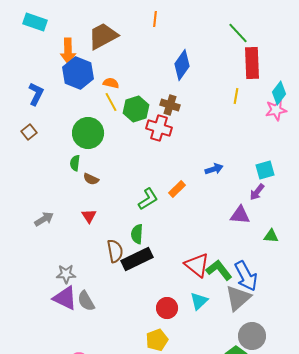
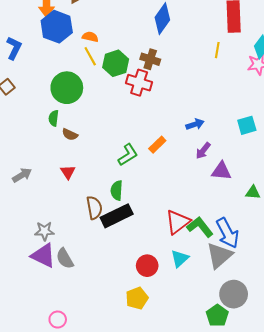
purple arrow: (257, 192) -> (203, 151), moved
red triangle: (197, 265) -> (178, 222), turned 44

